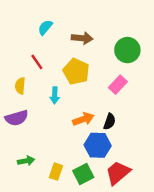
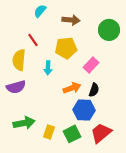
yellow pentagon: (76, 71) -> (66, 48), turned -30
pink rectangle: (118, 85) -> (91, 65), moved
yellow semicircle: (20, 86) -> (19, 60), size x1.5
green arrow: (26, 161) -> (24, 123), size x1.5

